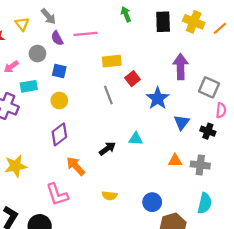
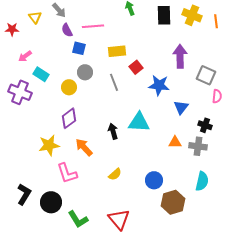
orange line: (220, 28) -> (216, 21), turned -56
gray circle: (37, 54) -> (85, 72), moved
blue square: (59, 71) -> (79, 48), moved
cyan rectangle: (29, 86) -> (41, 74), turned 42
blue star: (158, 98) -> (159, 85), turned -30
black cross: (208, 131) -> (205, 125), moved
cyan triangle: (136, 139) -> (139, 122), size x1.6
black arrow: (107, 149) -> (113, 131), turned -70
yellow star: (16, 166) -> (49, 145), moved
yellow semicircle: (110, 196) -> (115, 174), turned -48

